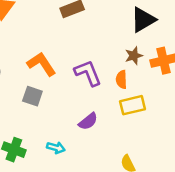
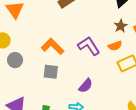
orange semicircle: (121, 80) -> (115, 46), turned -96
purple semicircle: (88, 121) -> (86, 86), moved

